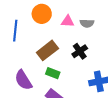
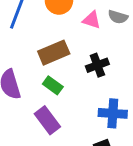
gray semicircle: (87, 23) -> (118, 17), moved

